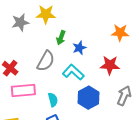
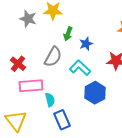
gray star: (20, 22) -> (28, 19), turned 30
cyan semicircle: (53, 100) -> (50, 100), moved

